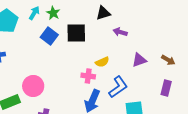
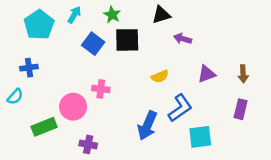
green star: (53, 13) -> (112, 15), moved
brown arrow: (168, 60) -> (243, 74), turned 56
pink cross: (88, 76) -> (101, 89), moved

